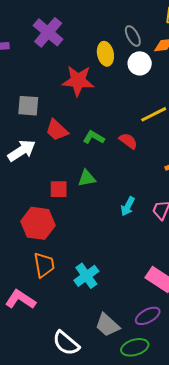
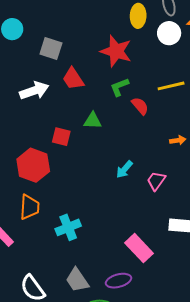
red star: (78, 81) -> (116, 51), moved
green L-shape: (94, 137) -> (119, 87), moved, turned -65
green triangle: (87, 178) -> (93, 121), moved

